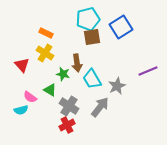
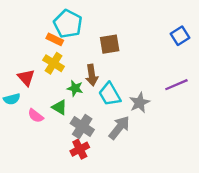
cyan pentagon: (88, 19) -> (68, 24), moved, turned -30
blue square: (121, 27) -> (180, 36), moved, size x0.7
cyan semicircle: (21, 110) -> (12, 99), moved

